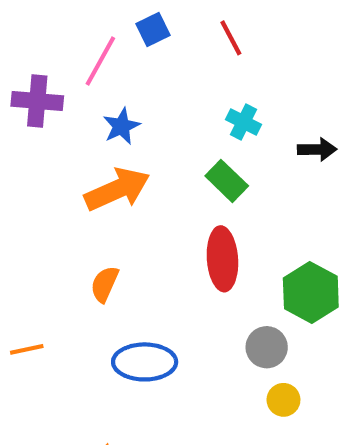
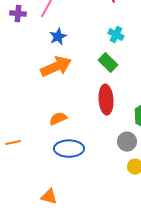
purple cross: (37, 101) -> (18, 14), moved, size x0.7
orange semicircle: (105, 284) -> (58, 119), moved, turned 42

